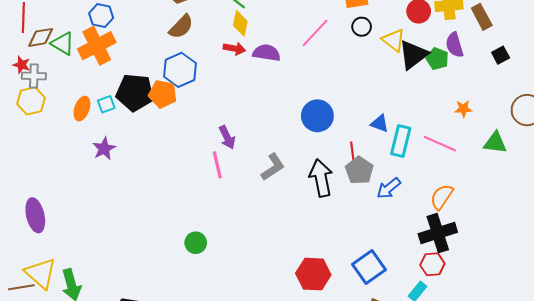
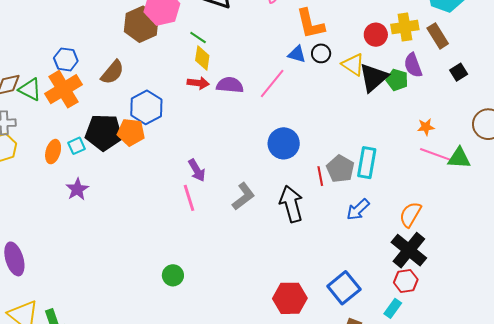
brown semicircle: (181, 27) -> (112, 72), moved
pink line: (315, 33) -> (272, 83), moved
blue triangle: (380, 123) -> (297, 54), moved
pink line: (440, 144) -> (436, 155), moved
gray pentagon: (359, 170) -> (340, 169), moved
black cross: (438, 233) -> (409, 250), turned -30

